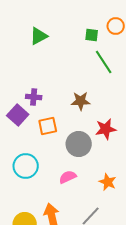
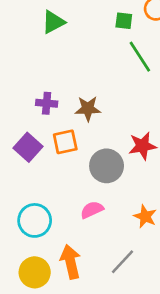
brown star: (81, 101) -> (88, 109), moved
purple square: (18, 115) -> (28, 147), moved
cyan circle: (26, 166) -> (35, 220), moved

